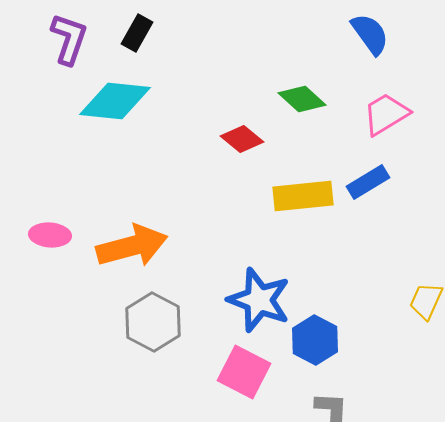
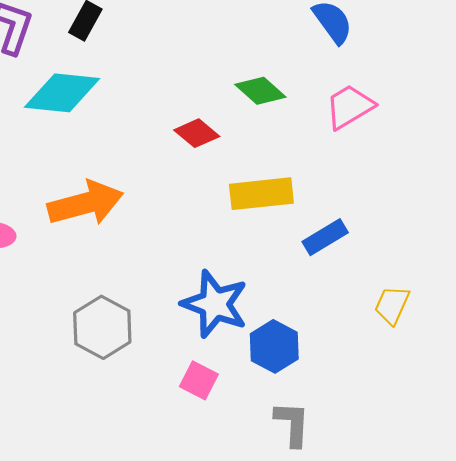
blue rectangle: (368, 182) -> (325, 237), moved
orange arrow: (132, 246) -> (85, 203), moved
pink square: (244, 372) -> (199, 380), size x0.7

